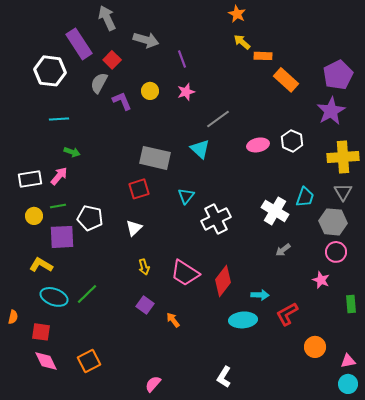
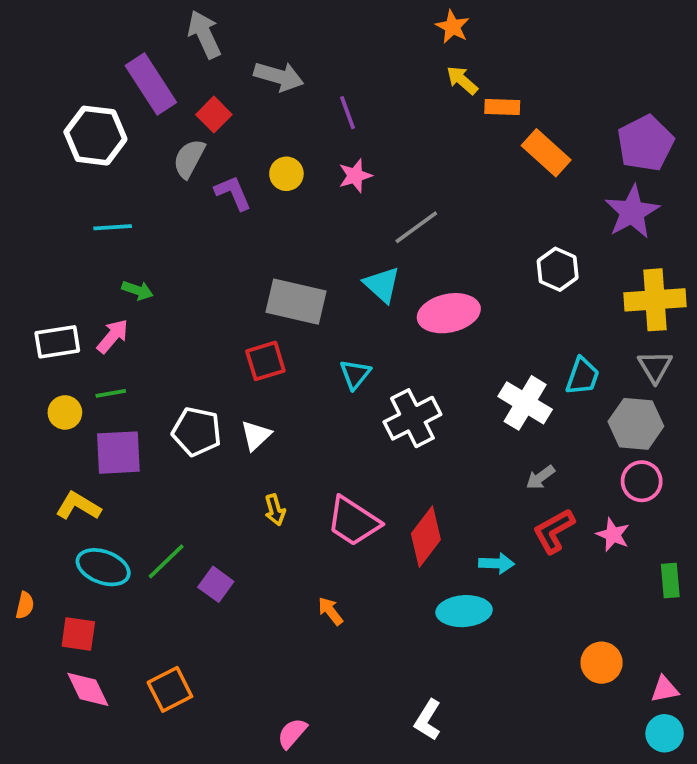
pink ellipse: (258, 145) -> (449, 313), moved, size x1.4
white pentagon: (90, 218) -> (197, 432), moved
purple square: (145, 305) -> (216, 584), moved
red L-shape: (287, 314) -> (554, 531), moved

